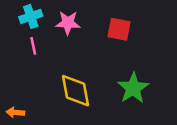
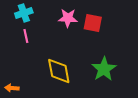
pink star: (68, 23) -> (68, 18), moved

